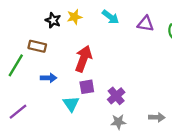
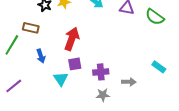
blue arrow: (48, 78) -> (41, 56), turned 72
purple cross: (116, 96) -> (101, 72), turned 35
gray arrow: (157, 117) -> (129, 82), moved

